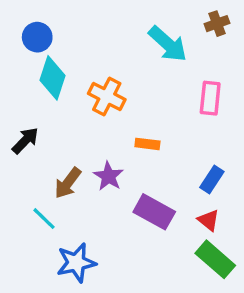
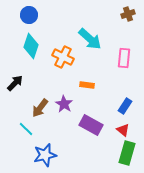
blue circle: (37, 37) -> (29, 15), moved
cyan arrow: (168, 44) -> (90, 39), moved
green rectangle: (215, 259) -> (127, 153), turned 65

